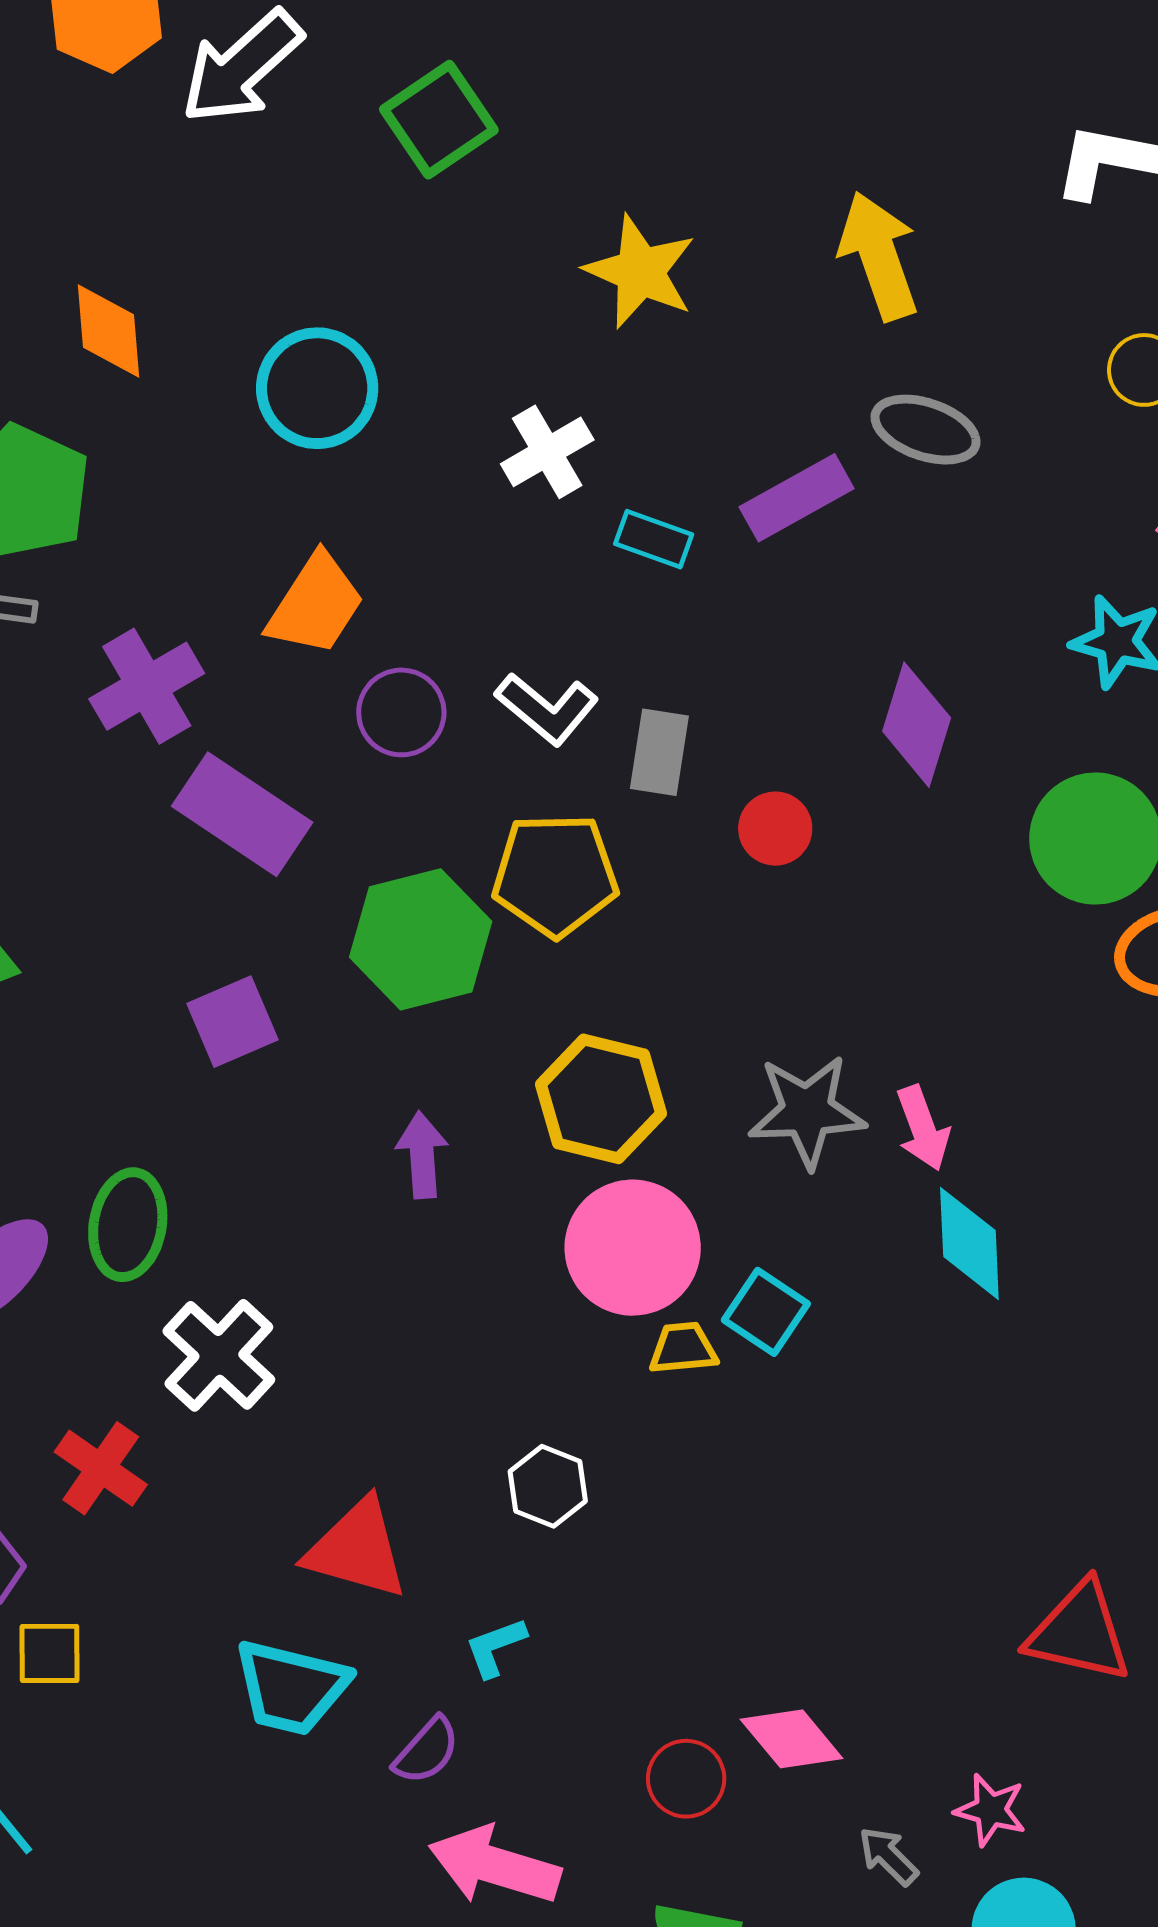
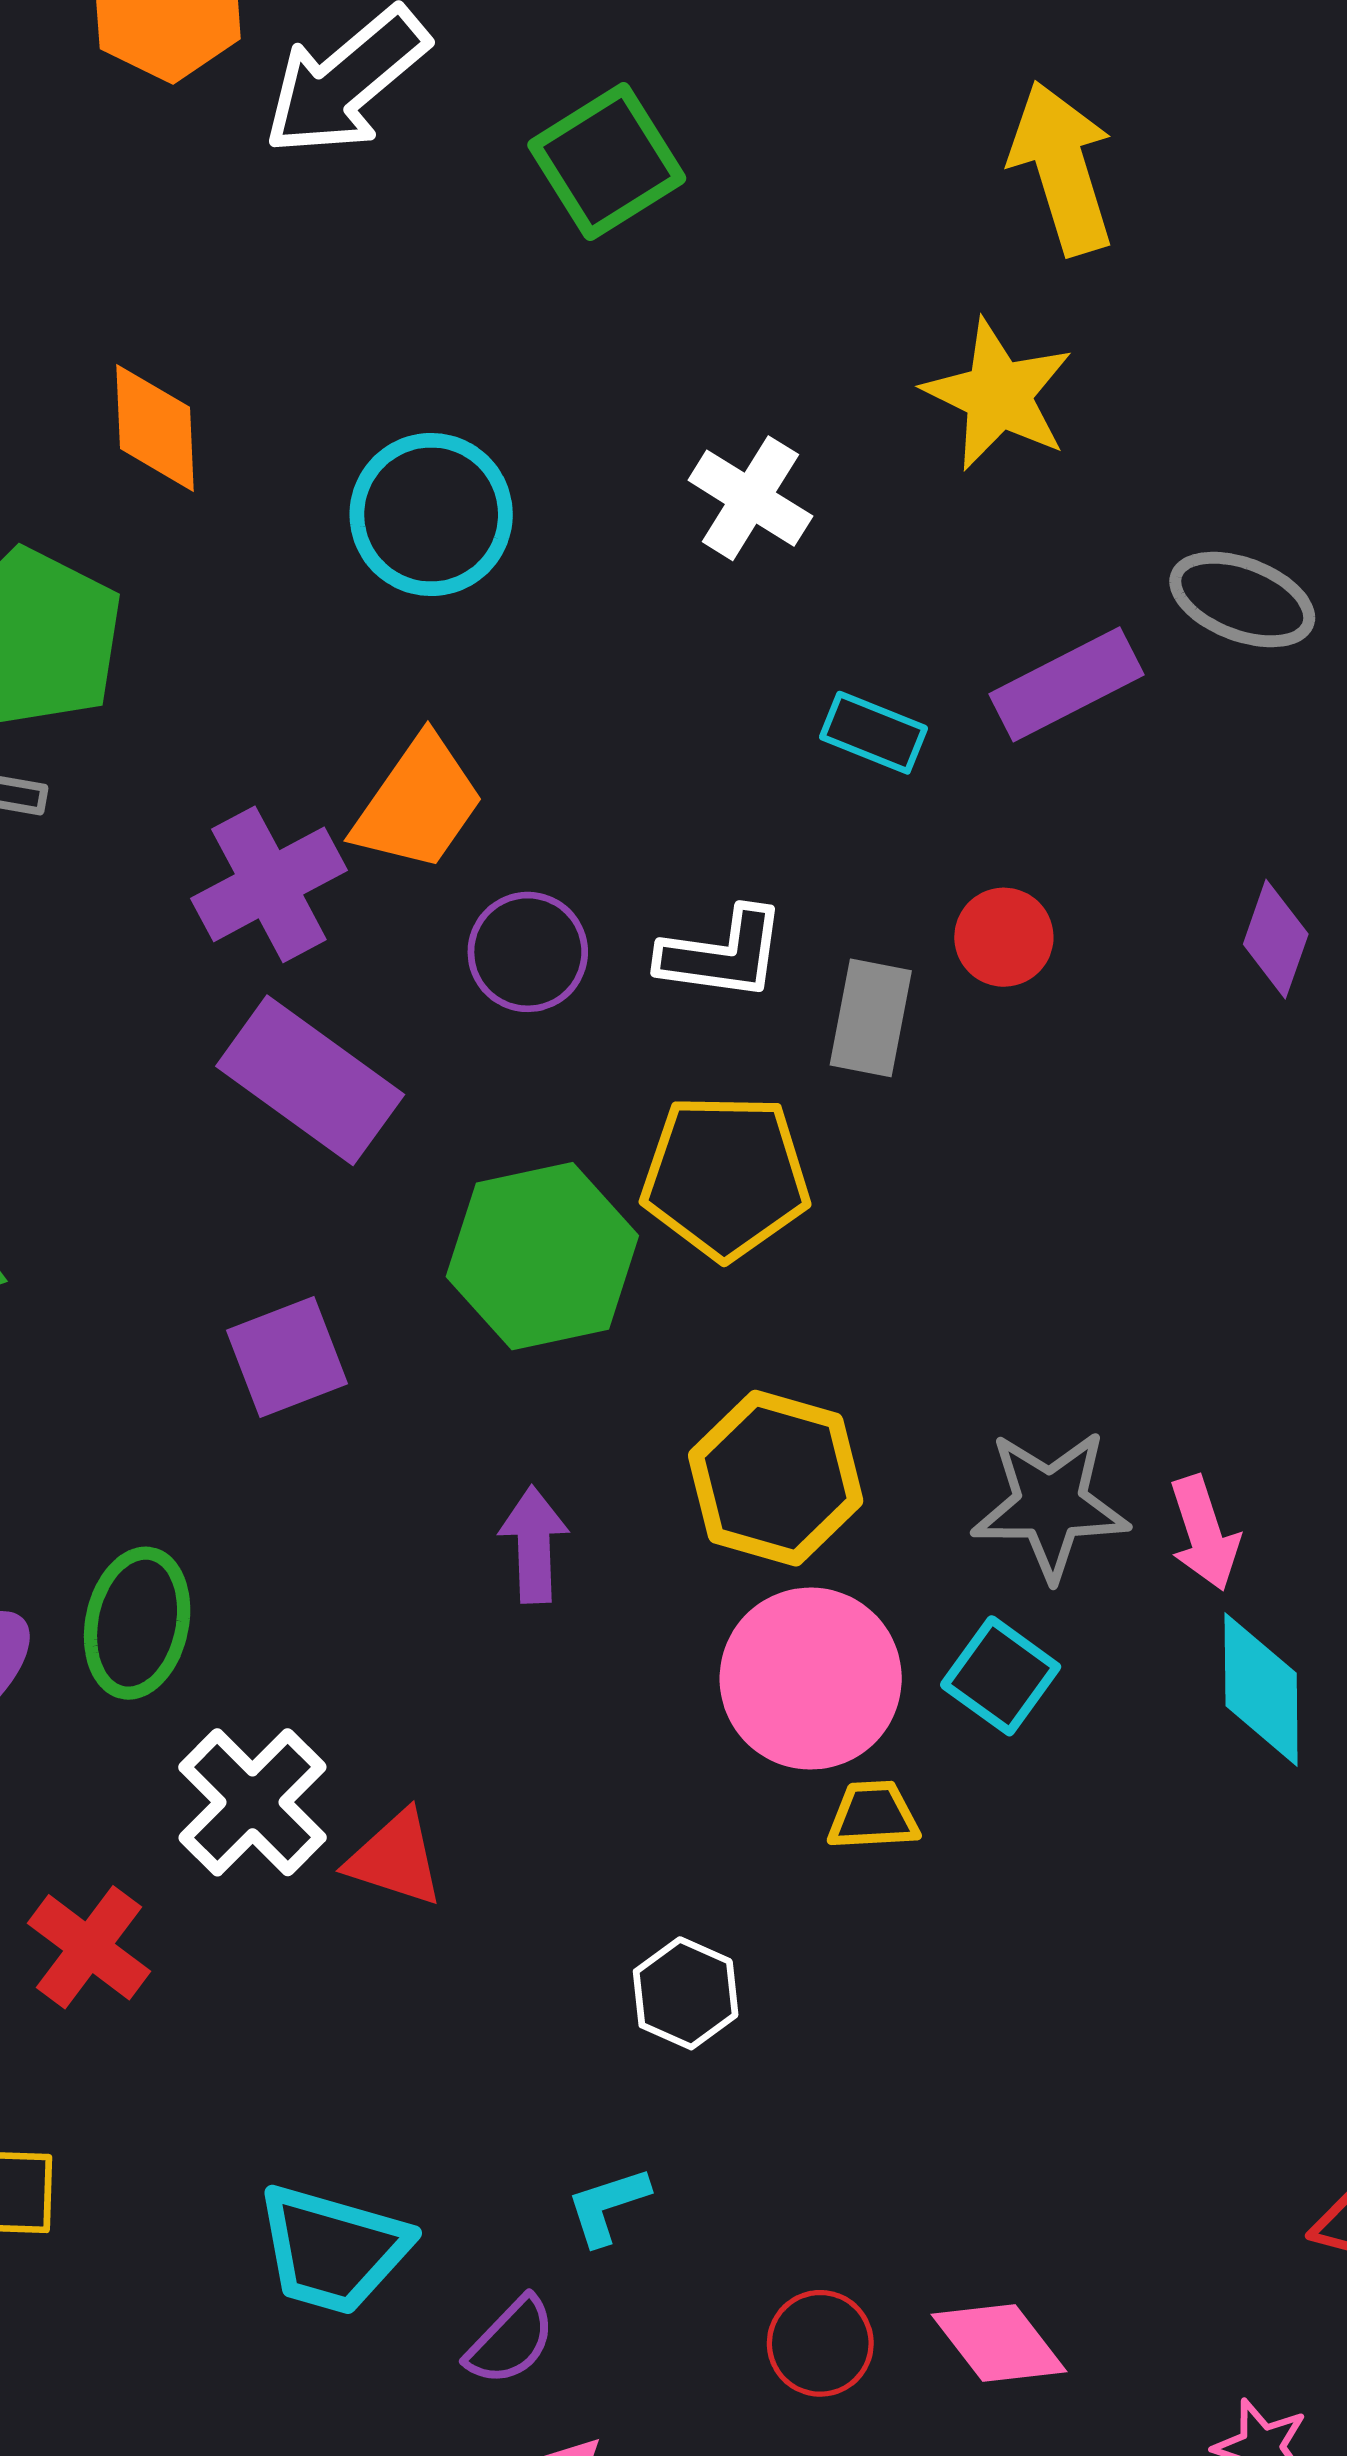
yellow arrow: (879, 256) -> (1062, 168), moved
yellow star: (640, 272) -> (998, 395), moved
white cross: (547, 452) -> (750, 498), moved, turned -30
purple cross: (147, 686) -> (269, 884), moved
white L-shape: (547, 709) -> (722, 954), turned -34
purple diamond: (917, 725) -> (1276, 939), moved, size x0.7
red circle: (775, 829) -> (1004, 937), moved
cyan square: (766, 1312) -> (1001, 1676), moved
red triangle: (357, 1549) -> (395, 1859), moved, size x0.7
red circle: (686, 1779) -> (820, 2343), moved

